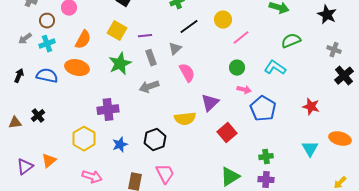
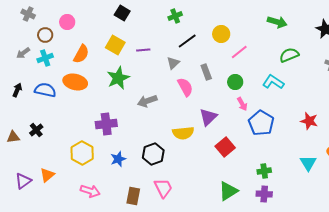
gray rectangle: (151, 58) -> (206, 72), moved
pink arrow: (244, 90) -> (242, 104), turned 48

